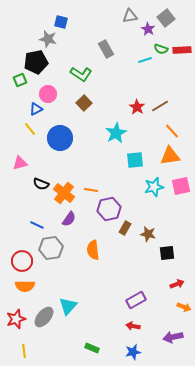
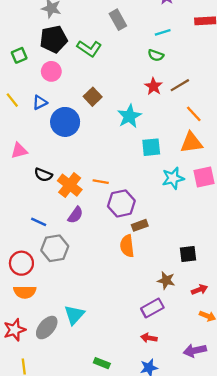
green semicircle: (161, 49) -> (156, 55), moved
black pentagon: (36, 62) -> (54, 39), moved
brown square: (84, 103) -> (93, 97), moved
blue triangle: (36, 109) -> (40, 102), moved
yellow line: (30, 129) -> (12, 100), moved
brown rectangle: (125, 228) -> (140, 225), turned 40
brown star: (148, 234) -> (166, 280), moved
orange semicircle: (93, 250) -> (127, 246), moved

